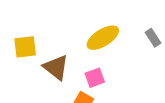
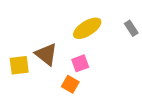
yellow square: (25, 47) -> (19, 65), moved

